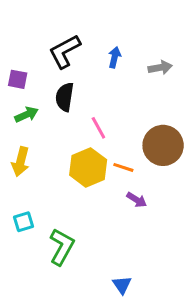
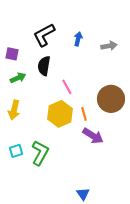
orange line: (123, 167) -> (84, 114), turned 56
purple arrow: (137, 200) -> (93, 136), size x1.5
green L-shape: (62, 247) -> (40, 153), moved

